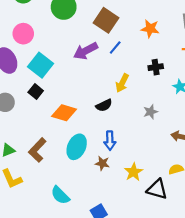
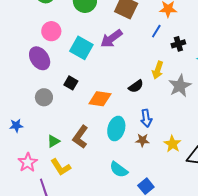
blue line: (115, 48) -> (156, 31), moved
cyan square: (40, 65) -> (81, 48), moved
yellow arrow: (122, 83) -> (158, 70), moved
gray star: (151, 112) -> (180, 86), size x1.6
cyan semicircle: (60, 195) -> (119, 169), moved

